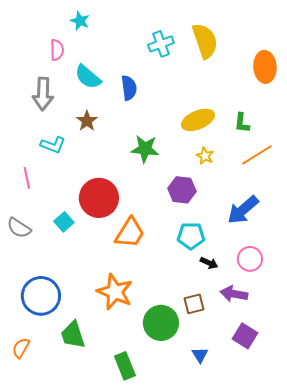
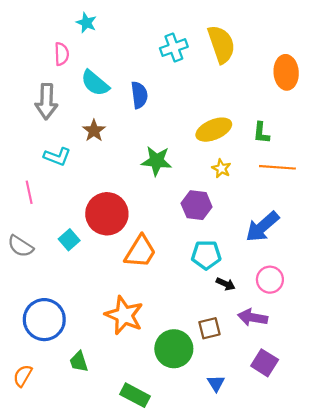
orange line: (257, 155) -> (277, 167), turned 36
green trapezoid: (73, 335) -> (79, 362), size x0.7
green rectangle: (125, 366) -> (135, 395), turned -40

